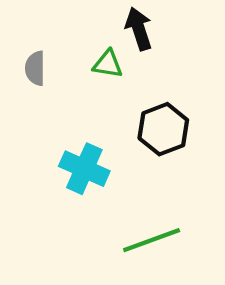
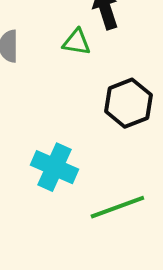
cyan cross: (84, 169) -> (54, 167), moved

